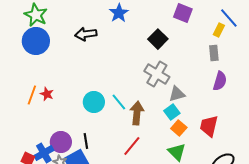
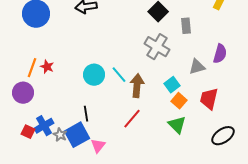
gray rectangle: (214, 53) -> (186, 26), moved
gray triangle: (177, 94) -> (197, 67), moved
purple circle: (61, 142) -> (23, 93), moved

